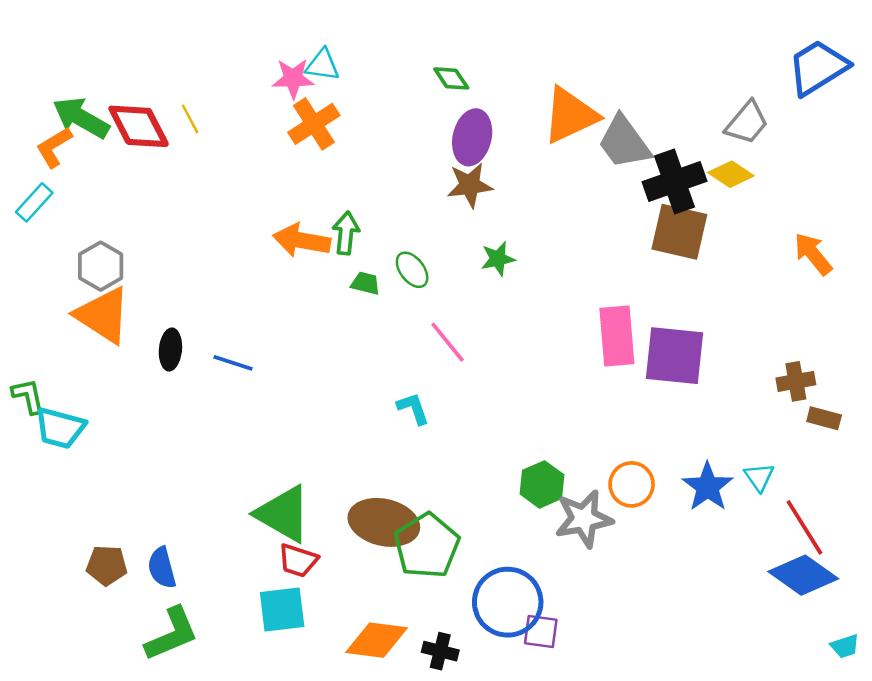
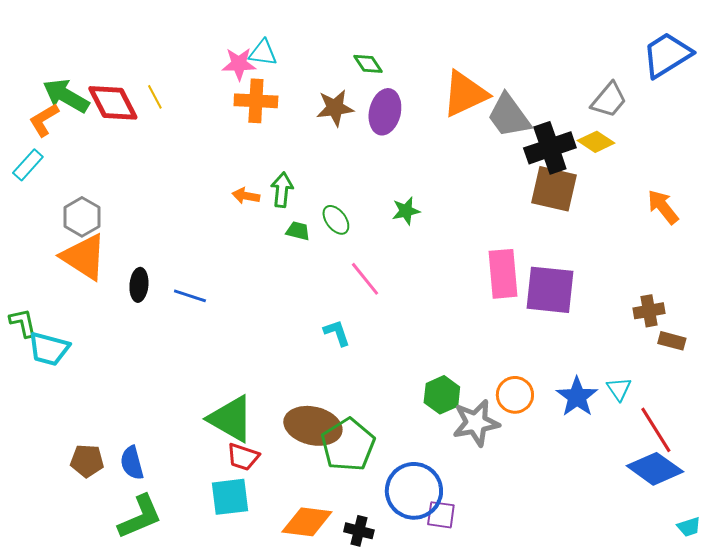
orange cross: (314, 124) -> (256, 101), turned 36
brown star: (470, 185) -> (335, 108), moved
orange arrow: (302, 240) -> (246, 196), size x0.6

